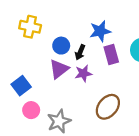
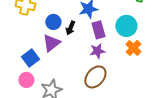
purple star: (83, 73) -> (97, 51), moved
blue square: (21, 86) -> (30, 58), moved

